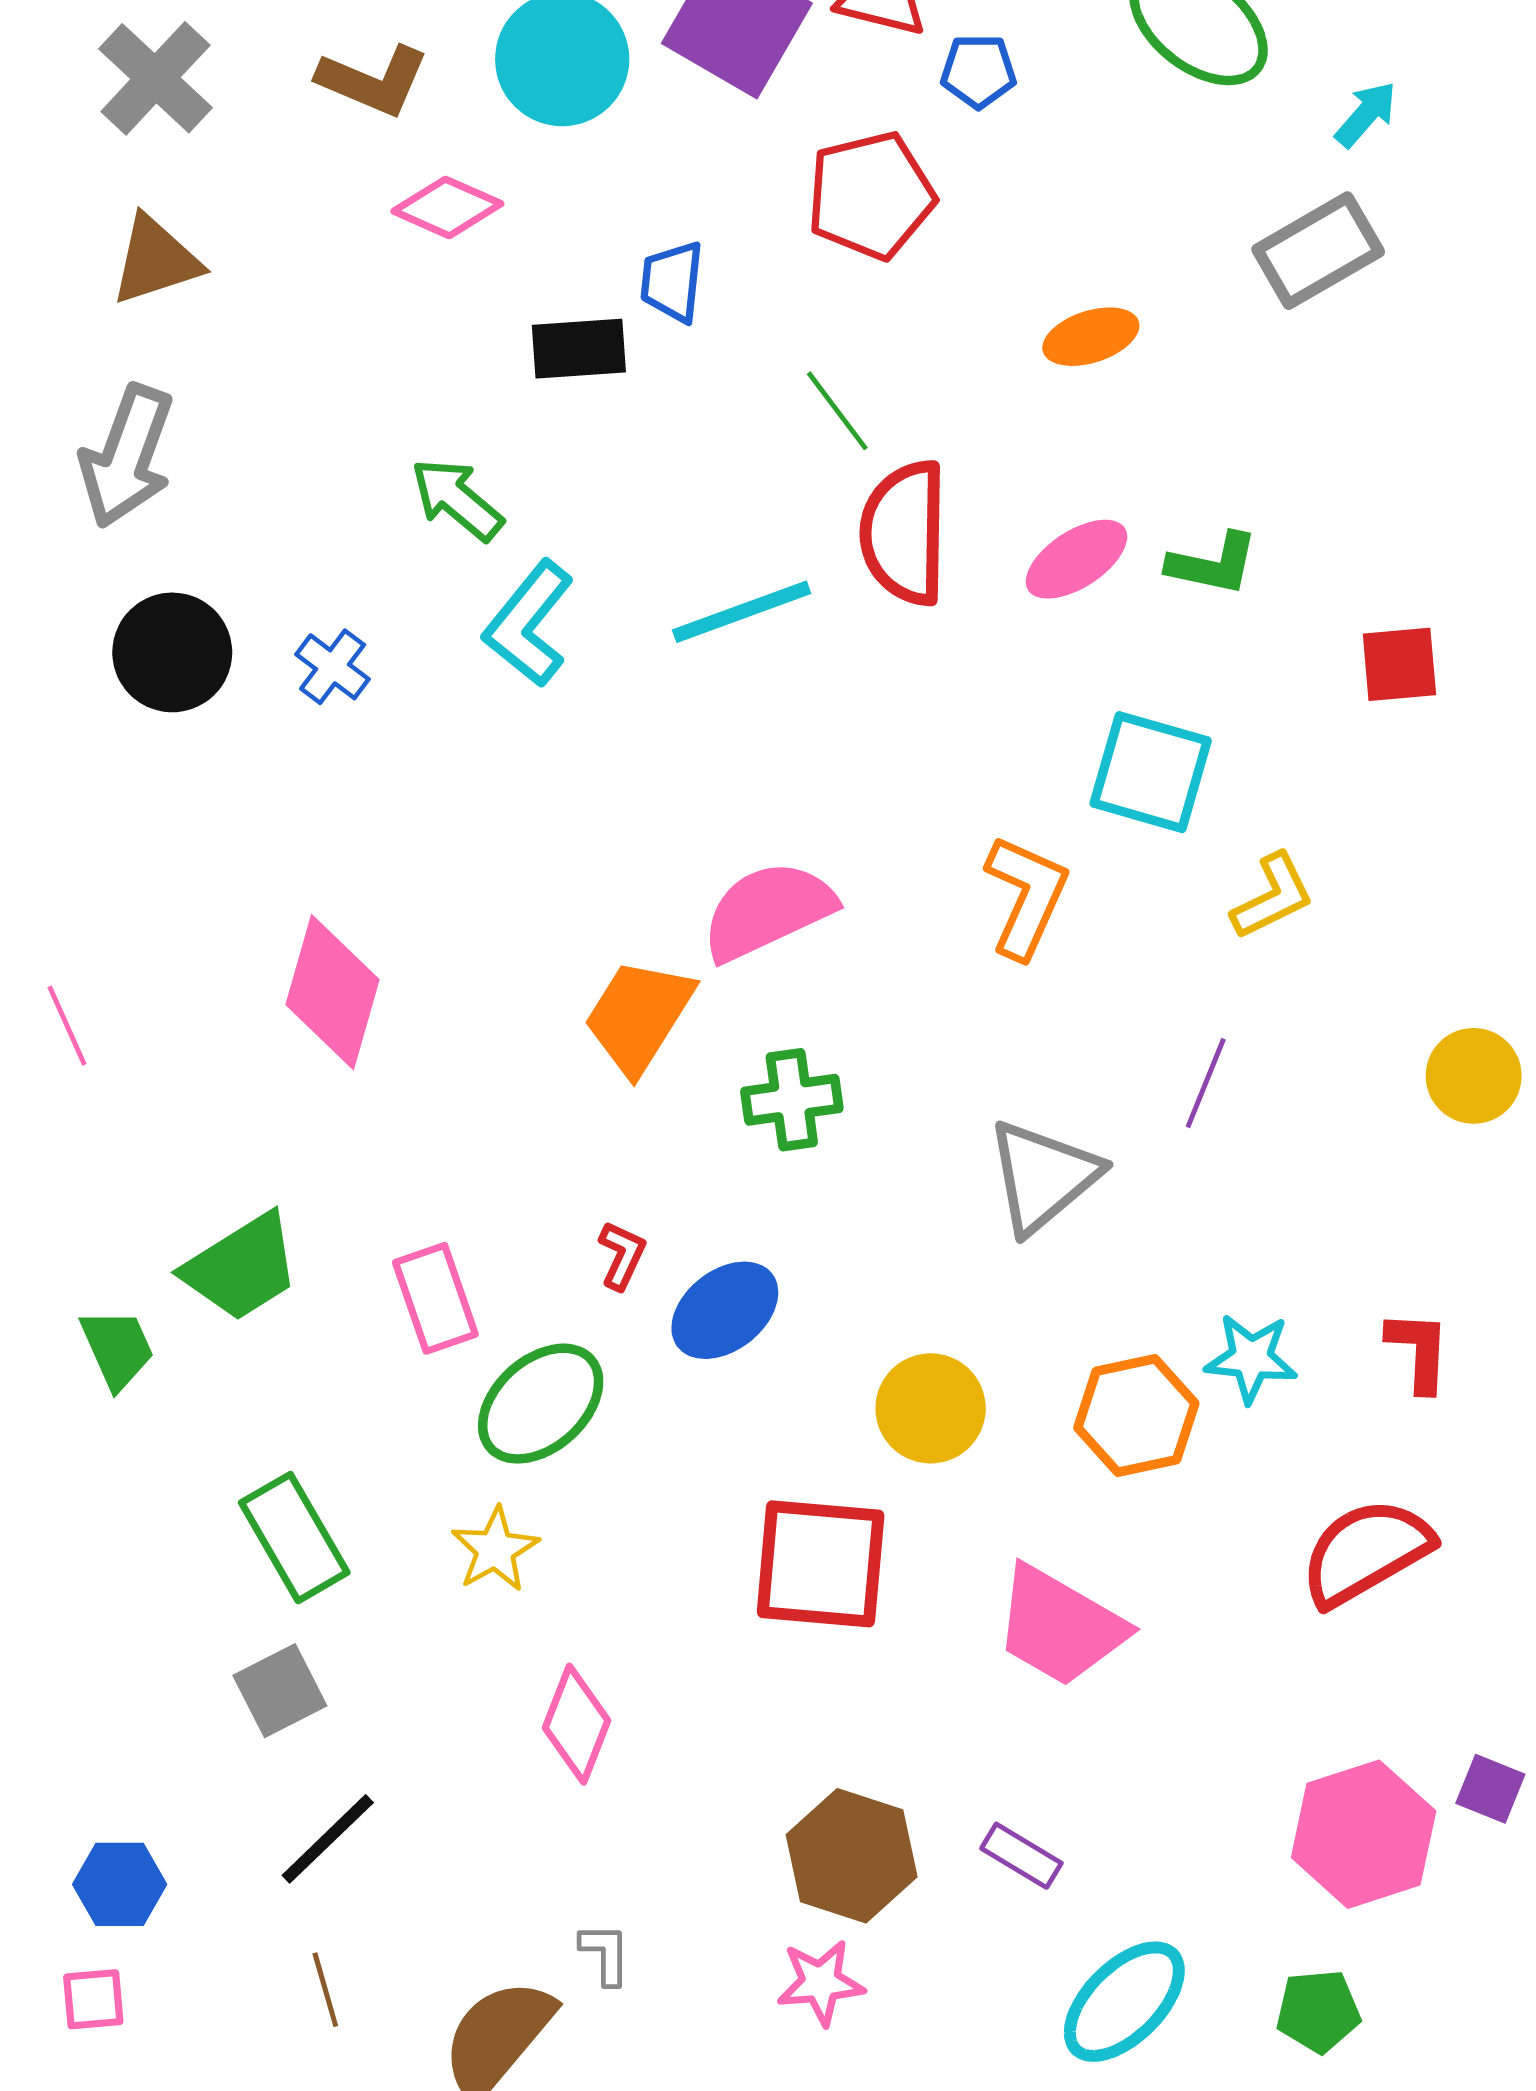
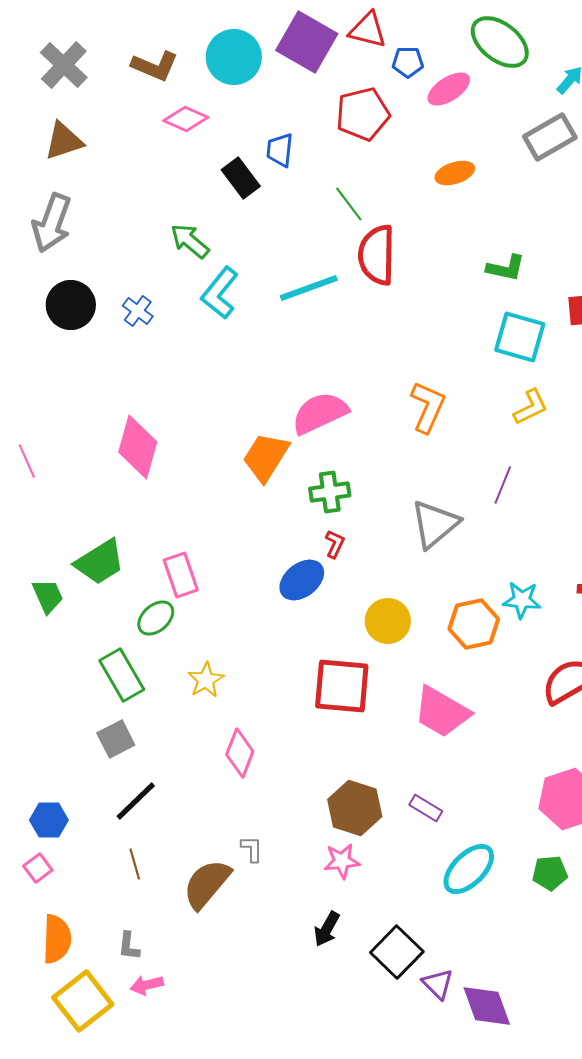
black rectangle: (579, 349) -> (241, 178), turned 57
pink ellipse: (1076, 559) -> (449, 89), moved
cyan square: (1151, 772) -> (520, 337), moved
red L-shape: (622, 1255) -> (335, 544), moved
green ellipse: (541, 1404) -> (156, 618), moved, size x0.7
pink square: (93, 1999) -> (38, 868), turned -32

